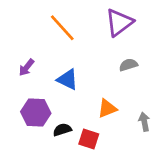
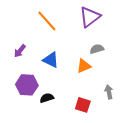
orange triangle: (107, 109) -> (84, 66), moved
red square: (89, 139) -> (83, 105), moved

